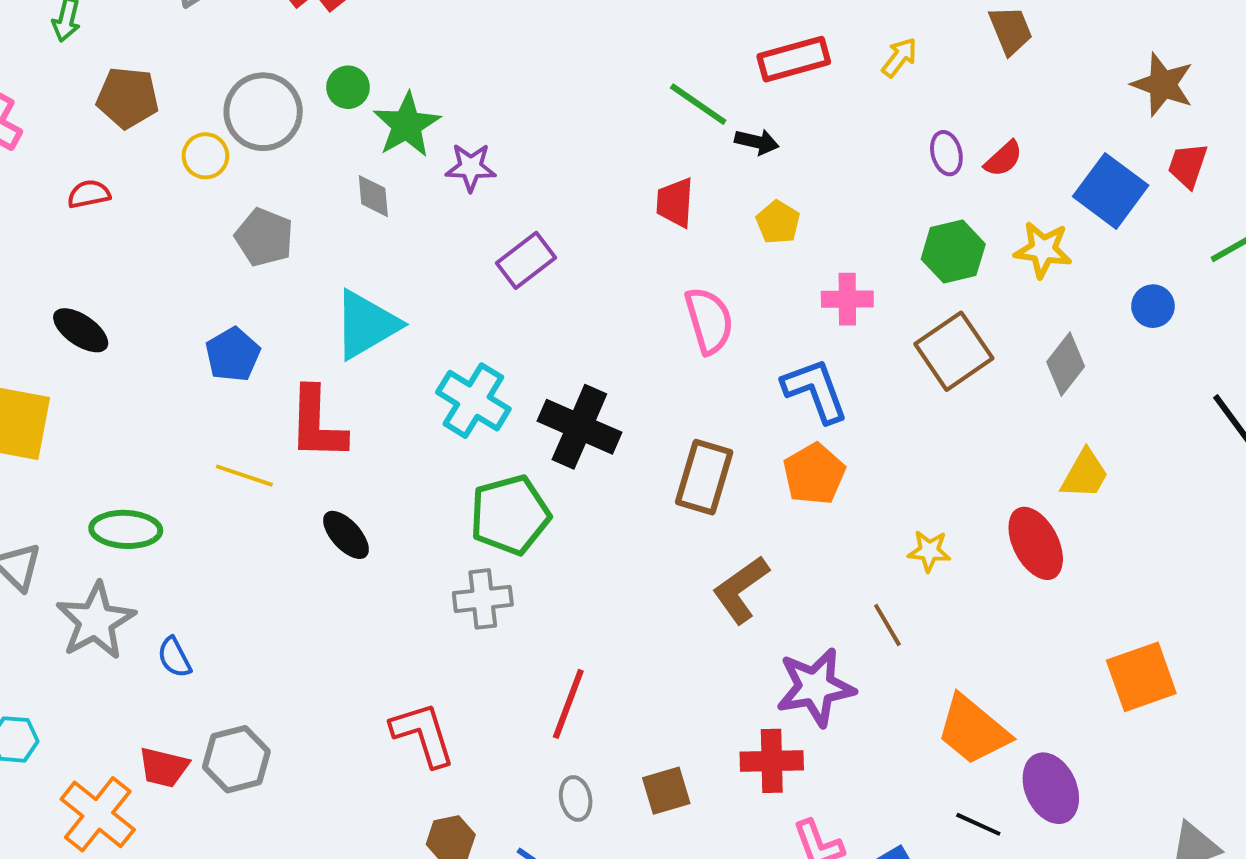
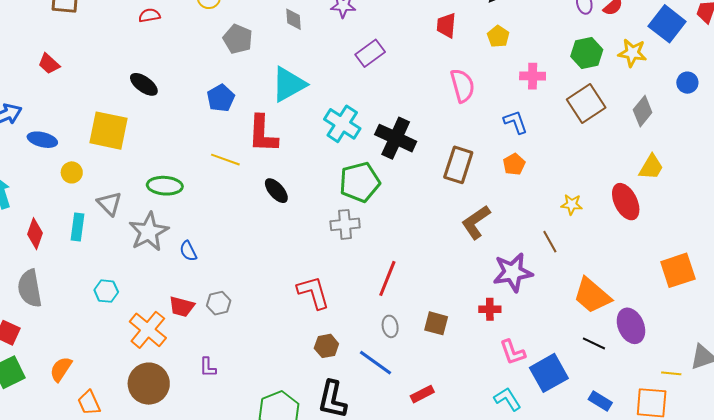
blue L-shape: (815, 390) -> (515, 122), size x0.7
orange pentagon: (814, 474) -> (514, 164), size x0.7
gray hexagon: (236, 759) -> (219, 303), size x0.7
red cross: (772, 761) -> (490, 309), size x0.7
brown square: (666, 791) -> (436, 323), turned 30

